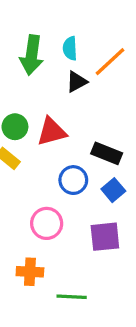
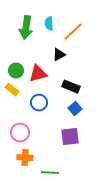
black triangle: (77, 82) -> (59, 55), moved
blue circle: (73, 180) -> (39, 103), moved
pink circle: (47, 223) -> (20, 133), moved

